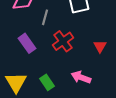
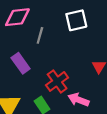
red cross: (63, 41) -> (57, 81), moved

